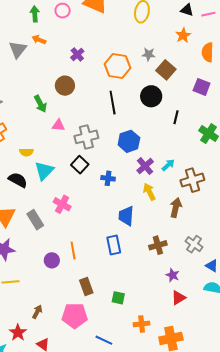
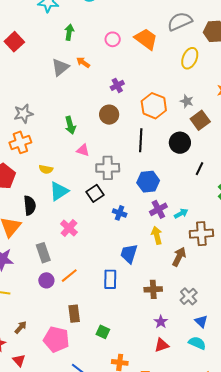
green arrow: (35, 14) -> (69, 32), moved
brown circle: (65, 86) -> (109, 115), moved
black semicircle: (18, 180) -> (30, 205), moved, turned 42
gray rectangle: (35, 220) -> (43, 253), moved
orange line: (73, 251) -> (69, 276), turned 48

